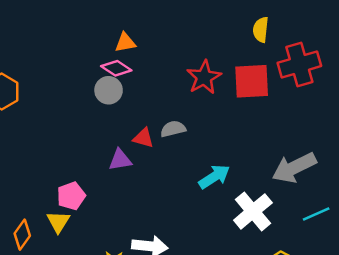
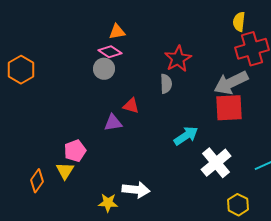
yellow semicircle: (261, 30) -> (239, 22), moved
red square: (252, 81) -> (229, 108), moved
gray semicircle: (173, 129) -> (166, 84), moved, turned 102
gray arrow: (294, 168) -> (231, 83), moved

